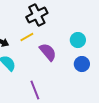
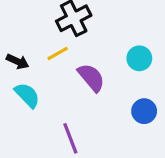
blue circle: (82, 64) -> (144, 111), moved

